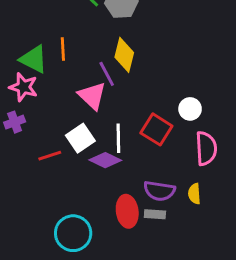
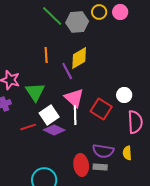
orange line: (63, 49) -> (46, 55), moved
yellow diamond: (124, 55) -> (79, 58), turned 45
green triangle: (34, 59) -> (35, 92), moved, turned 30
pink triangle: (92, 96) -> (74, 98), moved
purple diamond: (105, 160) -> (54, 130), moved

